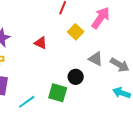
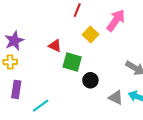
gray triangle: (96, 59) -> (116, 98), moved
green square: (58, 93) -> (72, 62), moved

